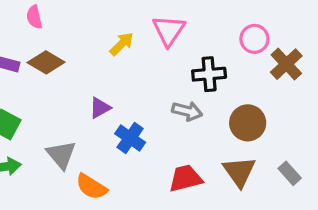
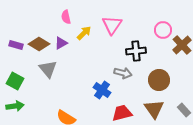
pink semicircle: (34, 17) -> (66, 17), moved
purple triangle: (100, 108) -> (61, 43), moved
blue cross: (130, 138) -> (102, 90), moved
gray triangle: (61, 155) -> (48, 69), moved

